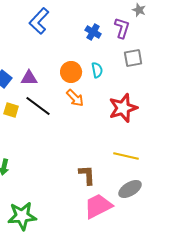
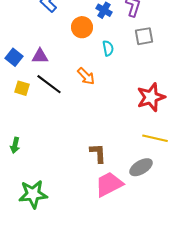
orange circle: (71, 72) -> (82, 27), moved
red star: (123, 108) -> (151, 97), moved
yellow line: (126, 156) -> (155, 138), moved

